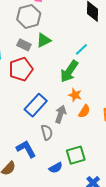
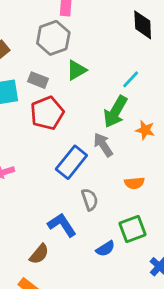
gray rectangle: (24, 45) -> (38, 80), moved
orange star: (75, 95) -> (145, 130), moved
orange semicircle: (84, 111) -> (134, 183), moved, turned 56
gray arrow: (60, 114) -> (103, 145), moved, turned -48

